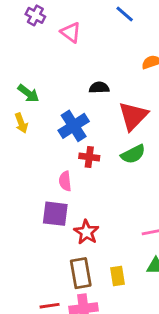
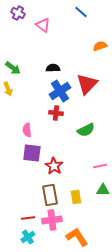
black semicircle: (99, 88) -> (53, 68), moved
blue cross: (74, 126) -> (60, 91), moved
green semicircle: (133, 154) -> (86, 130), moved
pink semicircle: (65, 181) -> (27, 130), moved

